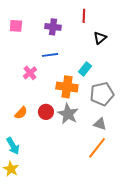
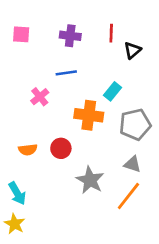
red line: (84, 16) -> (111, 33), moved
orange semicircle: (21, 113) -> (28, 150), turned 40
gray star: (68, 114) -> (90, 180), moved

